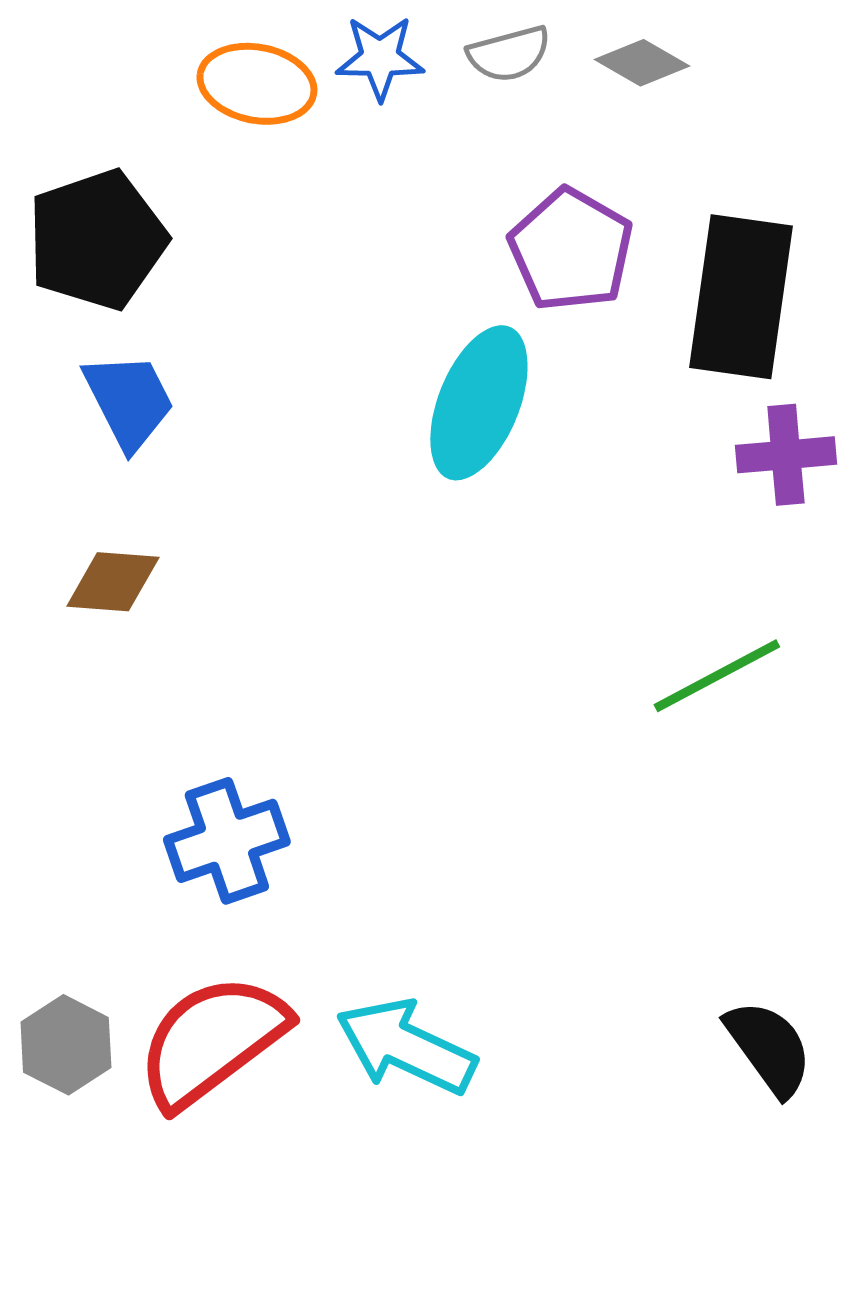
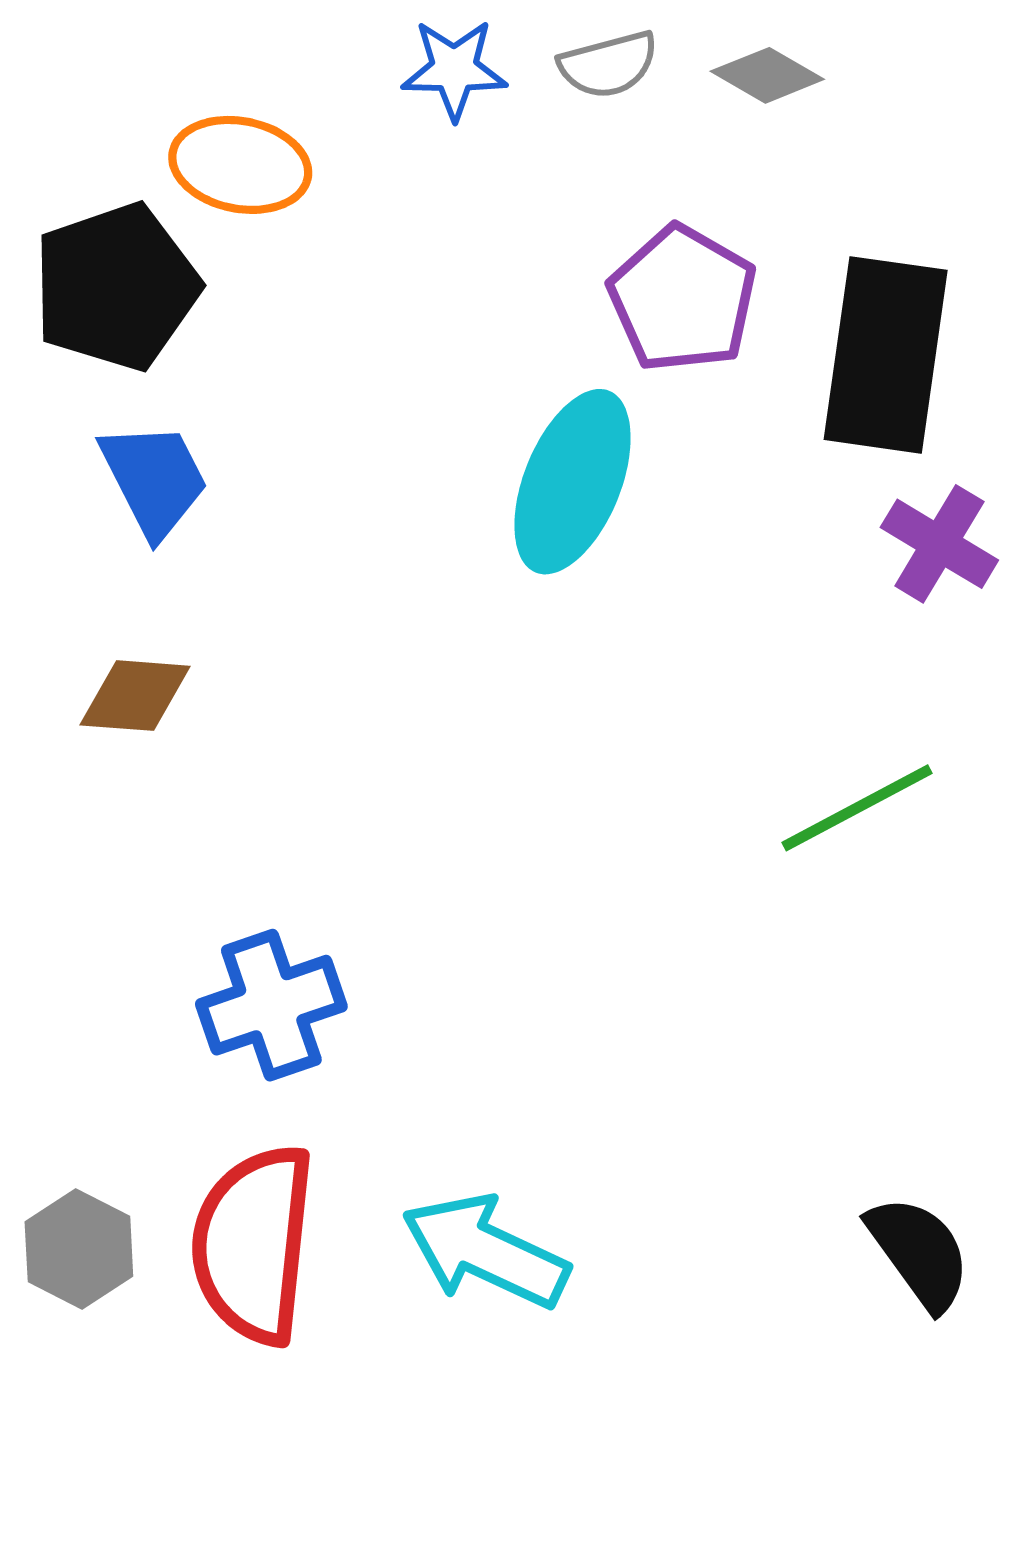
orange ellipse: (257, 84) -> (240, 165), moved
purple cross: (786, 455) -> (939, 544), turned 36
red semicircle: (212, 1041) -> (253, 1244), turned -47

